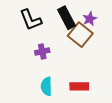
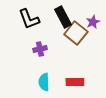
purple star: (90, 19) -> (93, 22), moved

